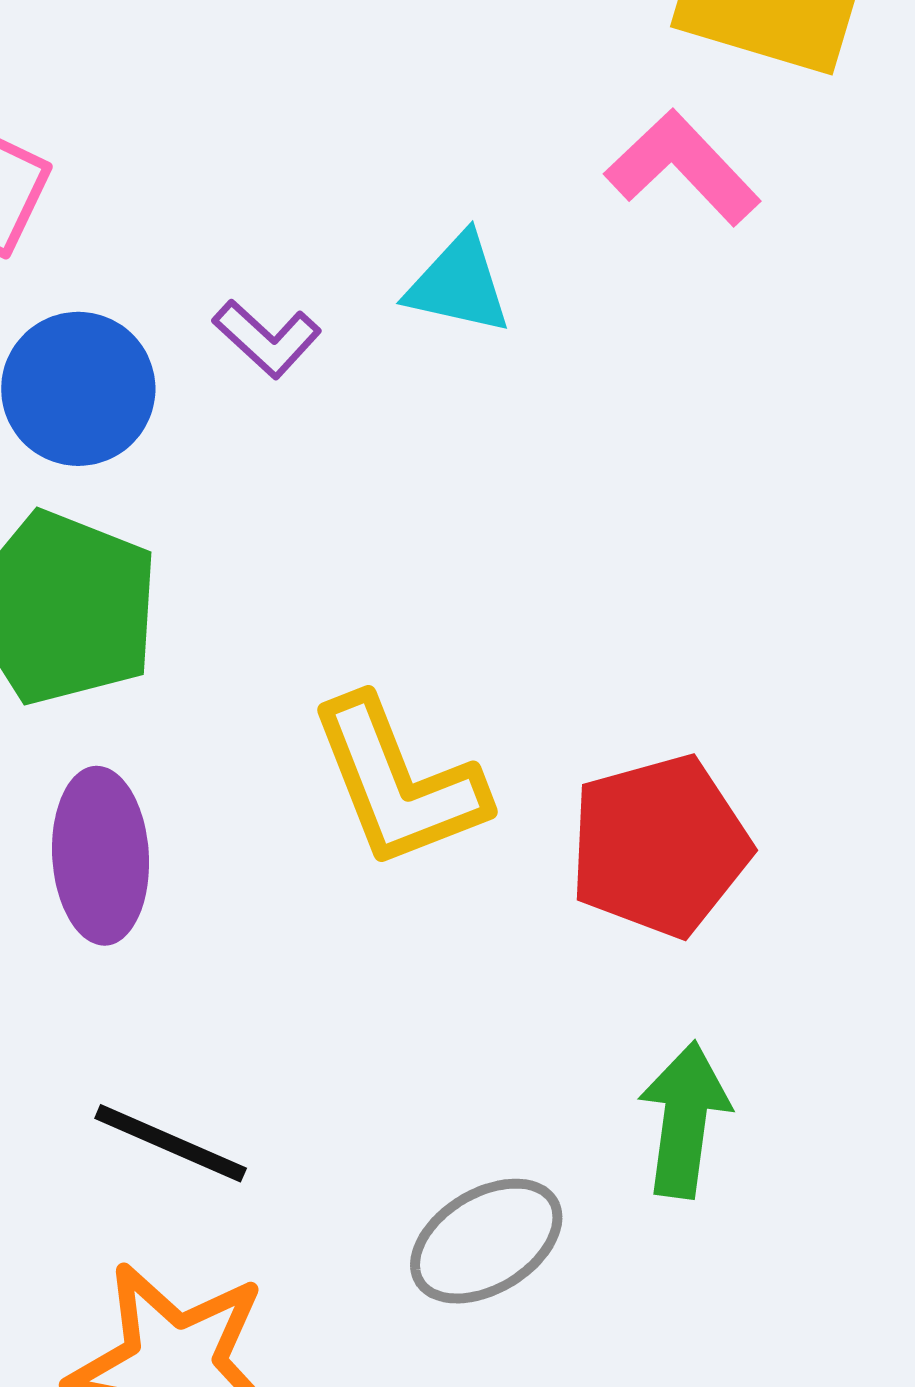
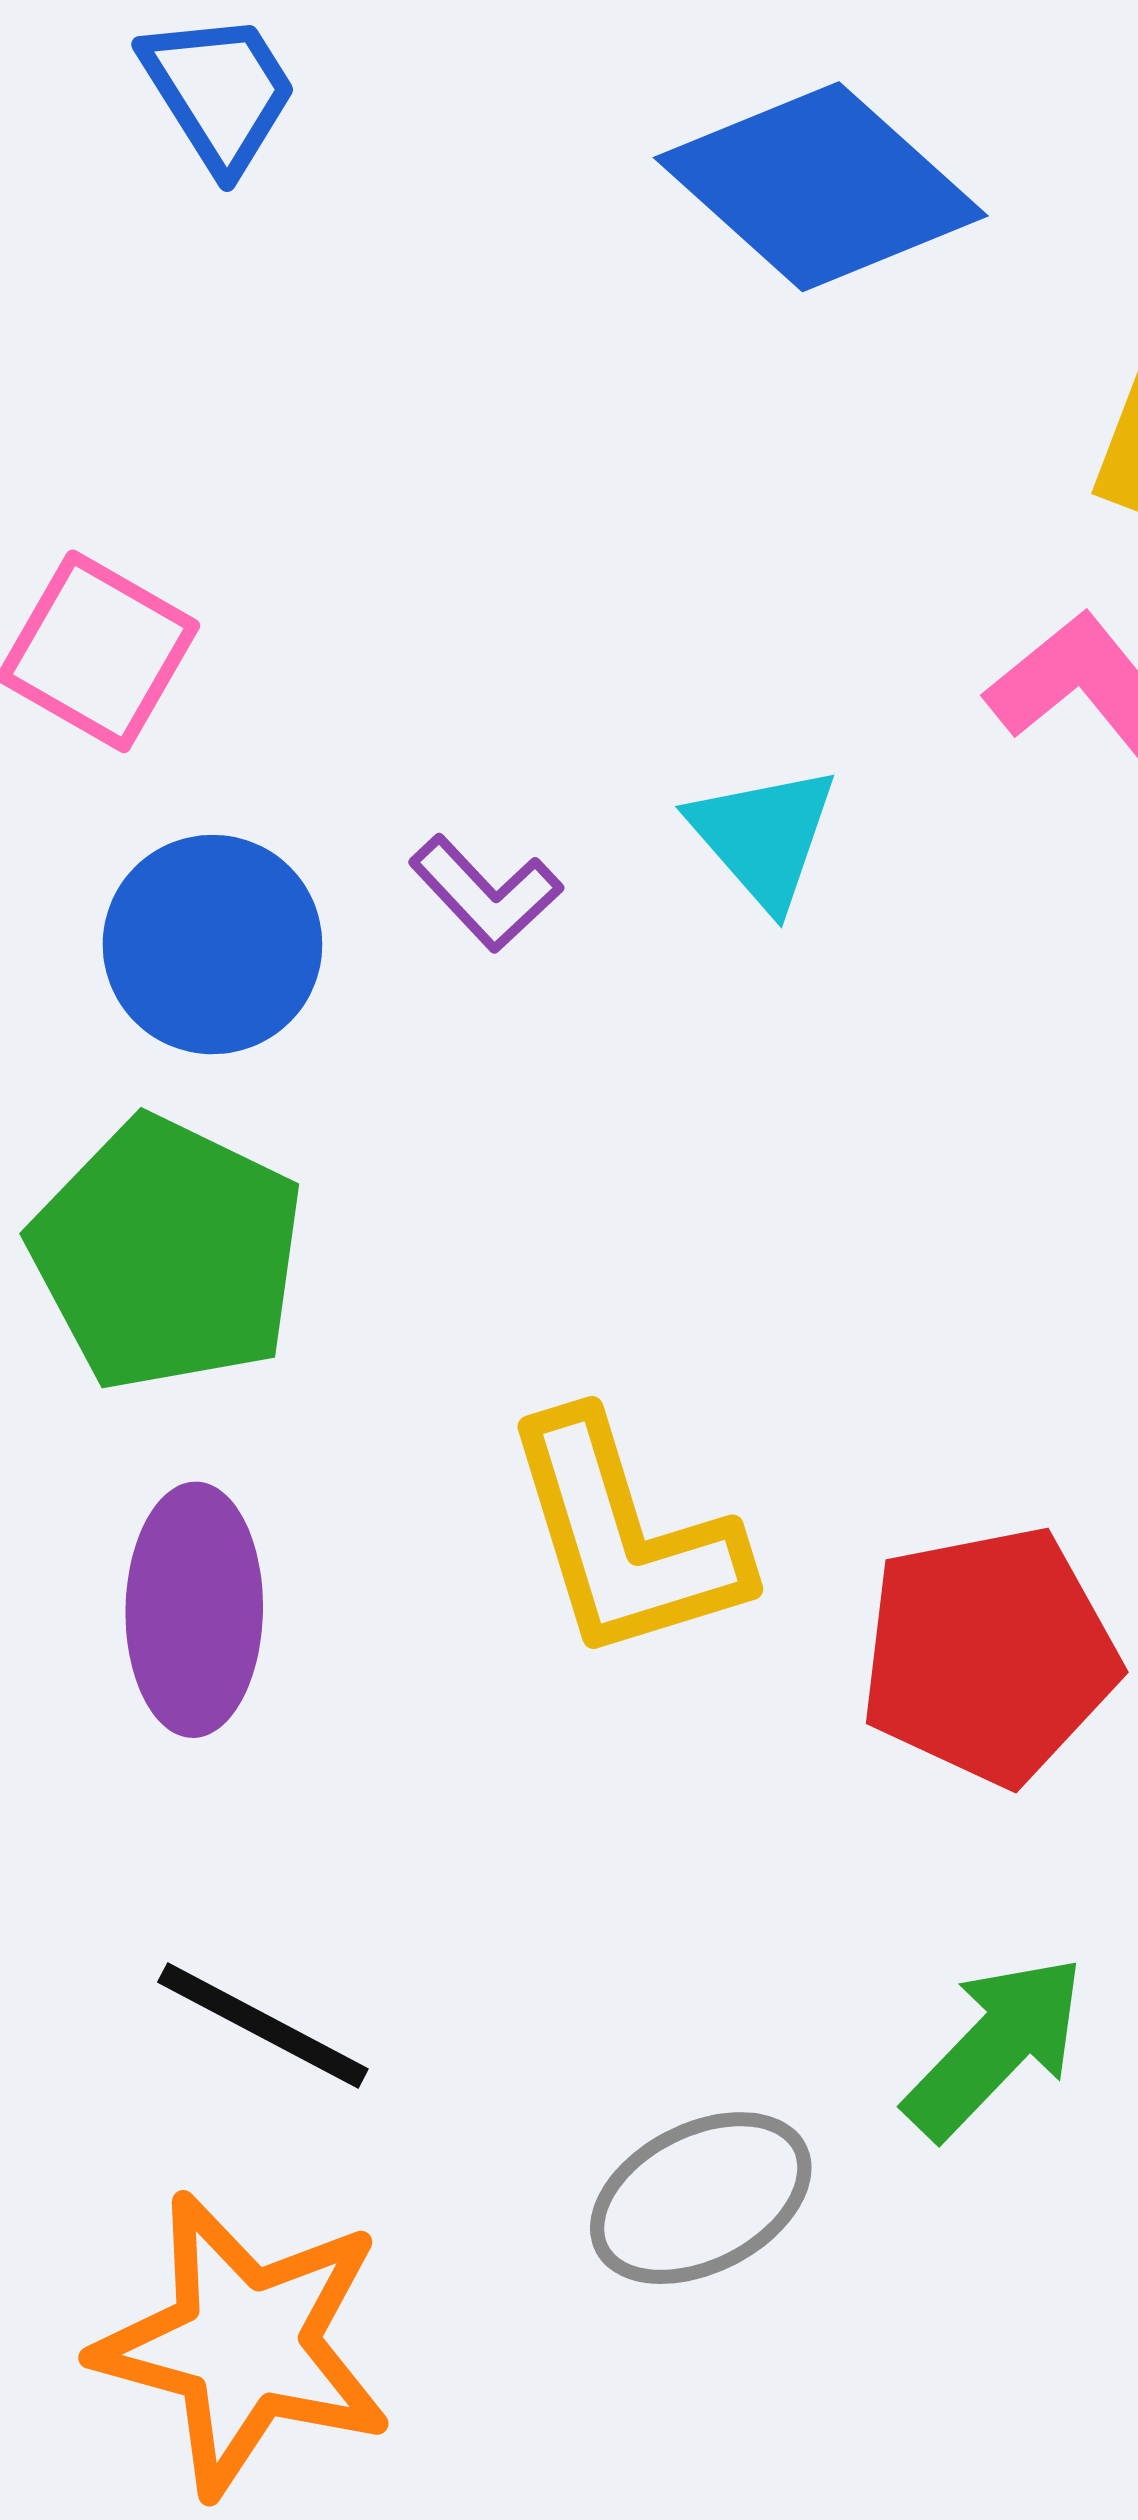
cyan triangle: (459, 284) -> (764, 837), turned 32
green arrow: (684, 1120) -> (995, 2047), turned 32

